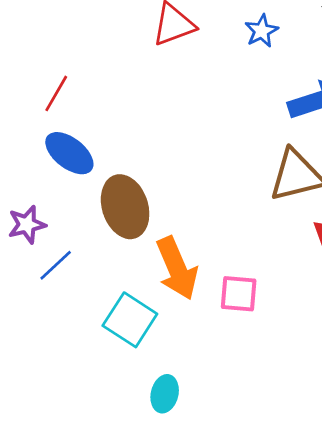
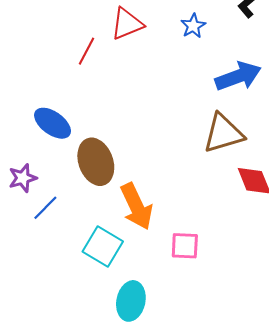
red line: (56, 93) -> (86, 51), moved
pink square: (239, 294) -> (185, 246), moved
cyan ellipse: (165, 394) -> (131, 301), size x1.4

